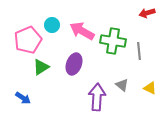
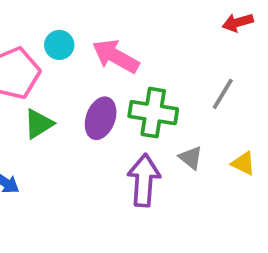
green cross: (113, 41) -> (153, 113), moved
gray line: (139, 51) -> (223, 94), turned 36

